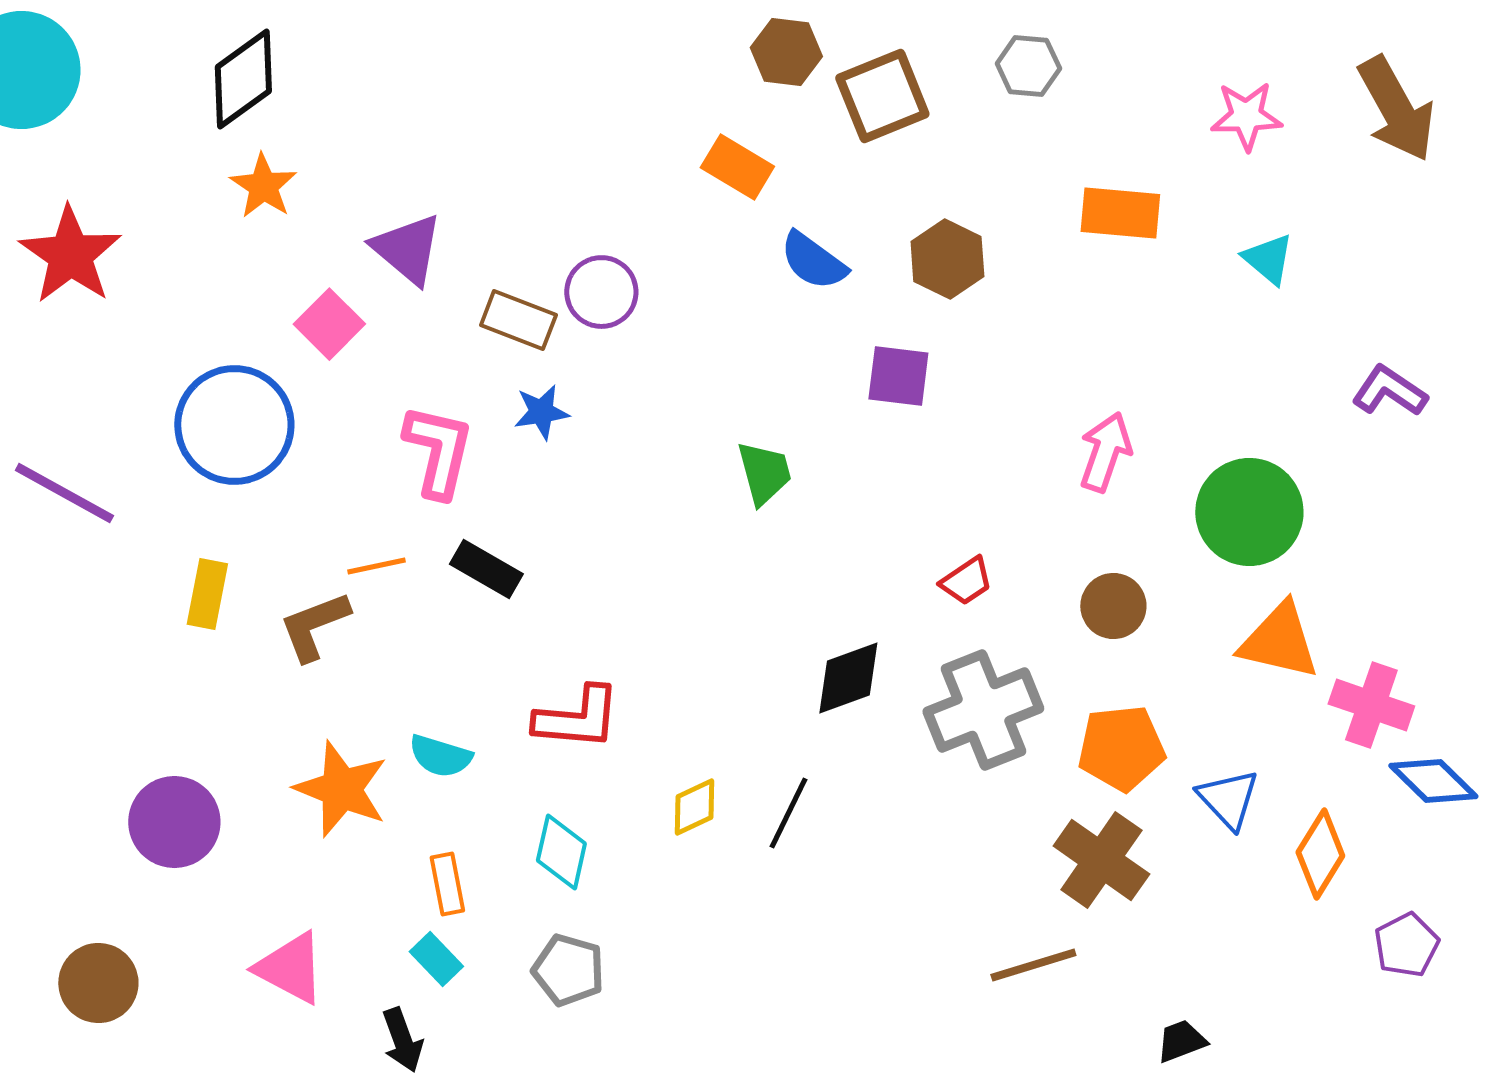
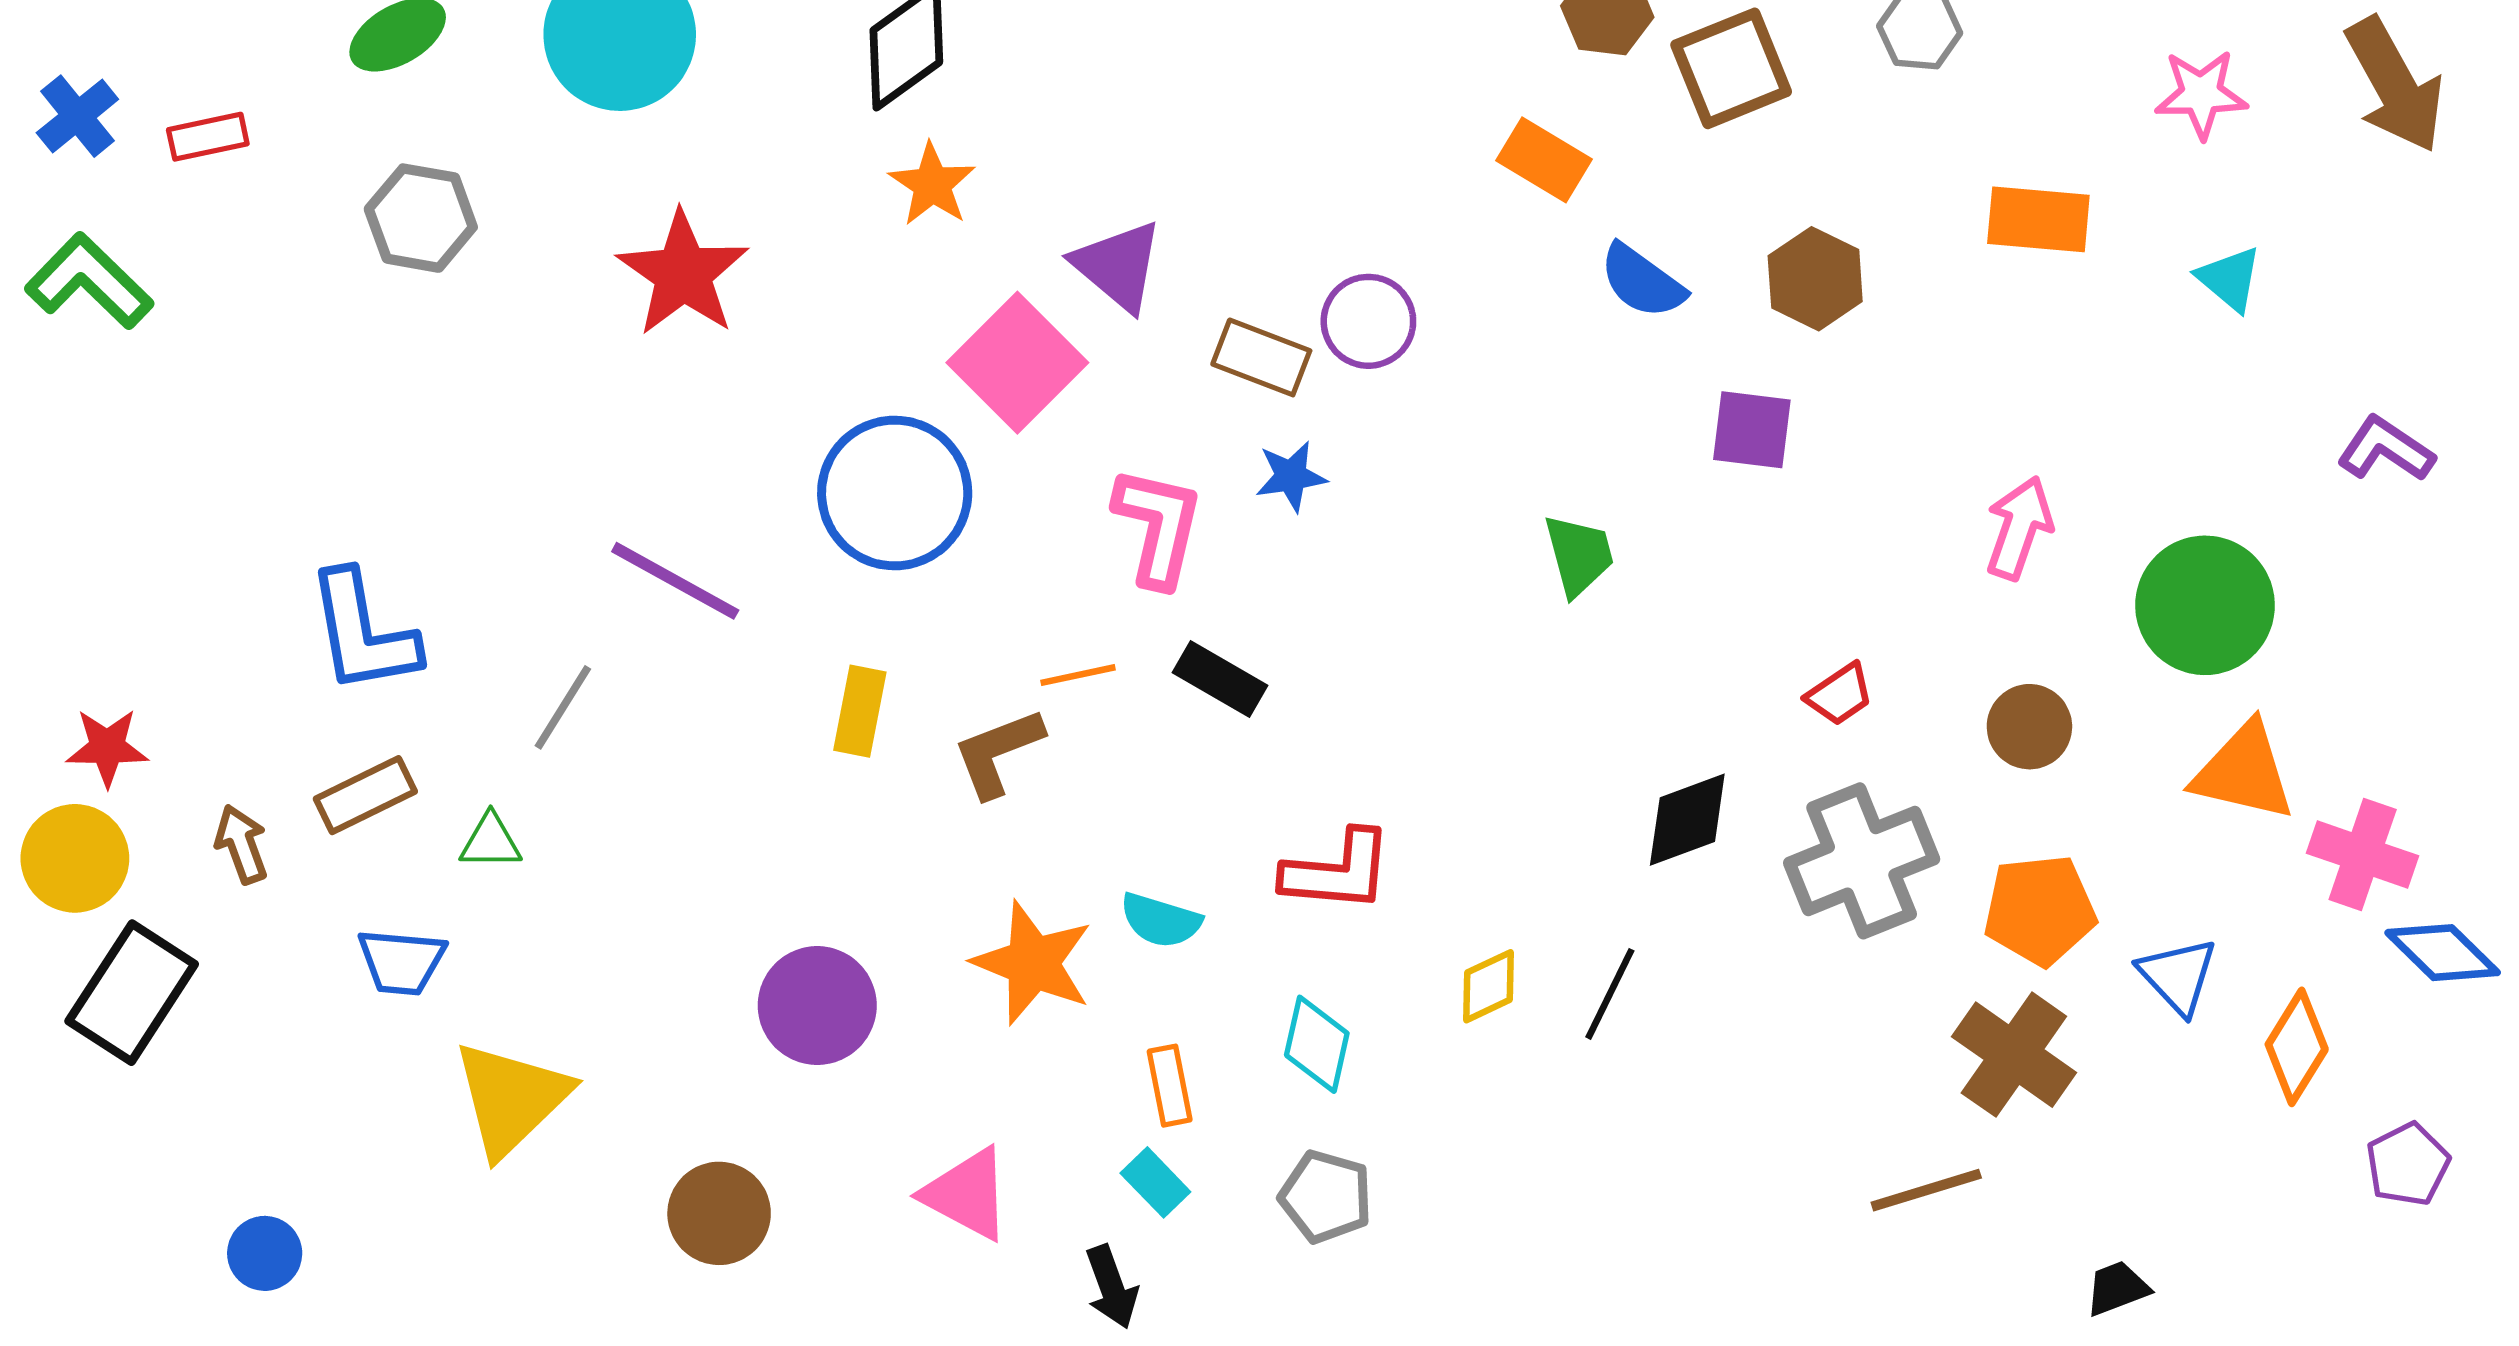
pink square: (329, 324) -> (1017, 363), size x1.5

